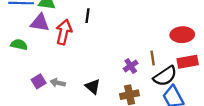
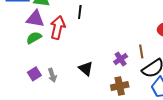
green semicircle: (19, 45) -> (34, 38), moved, turned -42
gray arrow: (58, 83) -> (52, 75), turned -120
black triangle: (93, 87) -> (86, 69), moved

